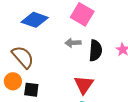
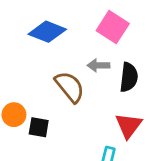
brown semicircle: (23, 57) -> (70, 87), moved
red triangle: (84, 85) -> (129, 126), moved

